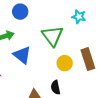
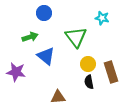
brown rectangle: (88, 59) -> (111, 72), moved
black semicircle: (56, 87) -> (89, 82), moved

